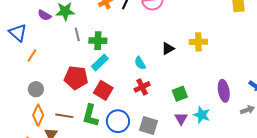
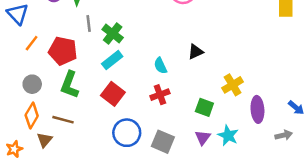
green cross: (98, 41) -> (113, 34), turned 30
yellow cross: (198, 42) -> (233, 85), moved, turned -36
red pentagon: (76, 78) -> (63, 51), moved
green square: (180, 94) -> (204, 107), turned 35
green L-shape: (90, 116) -> (70, 85), moved

